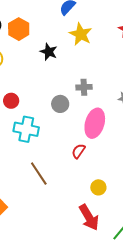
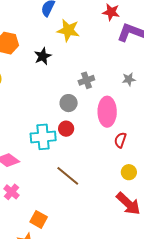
black star: (49, 52) -> (43, 56), turned -30
red circle: (11, 101) -> (66, 129), moved
red semicircle: (79, 151) -> (120, 140), moved

